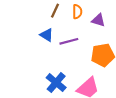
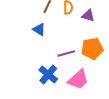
purple line: (69, 41) -> (66, 54), moved

